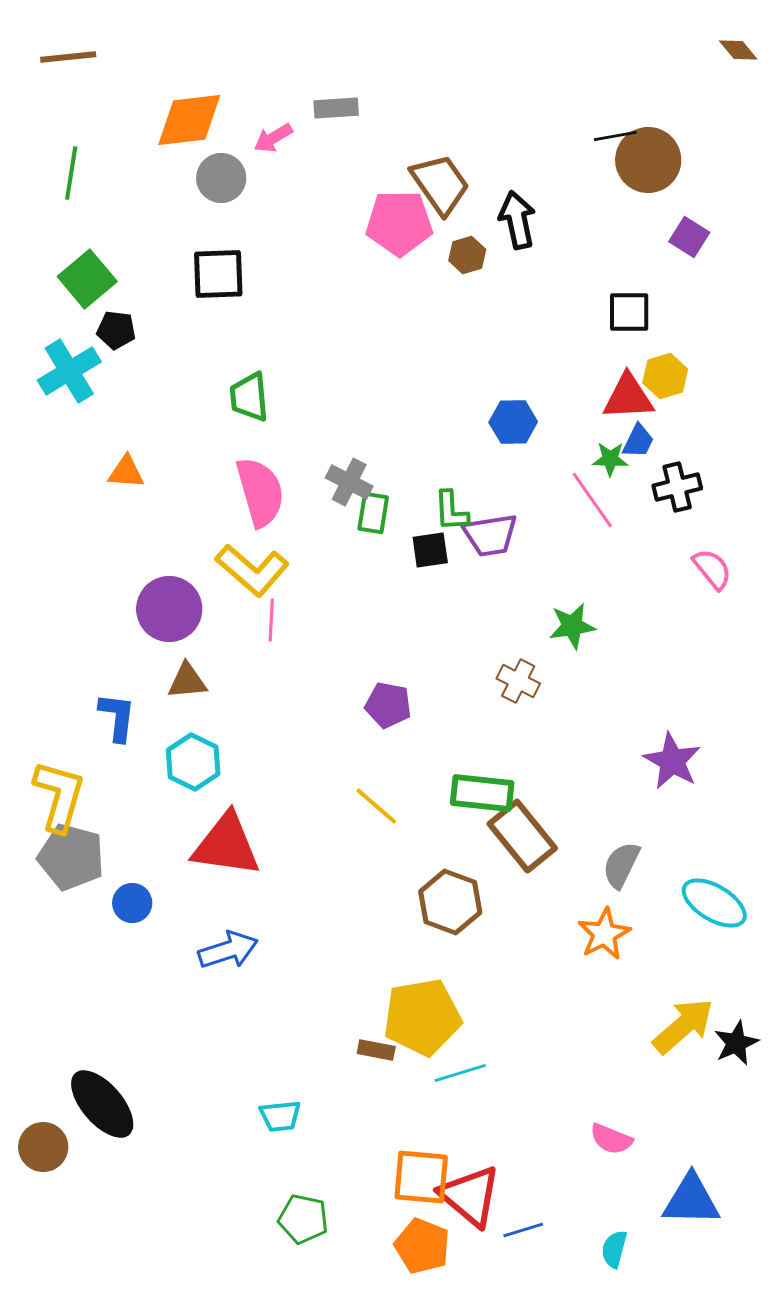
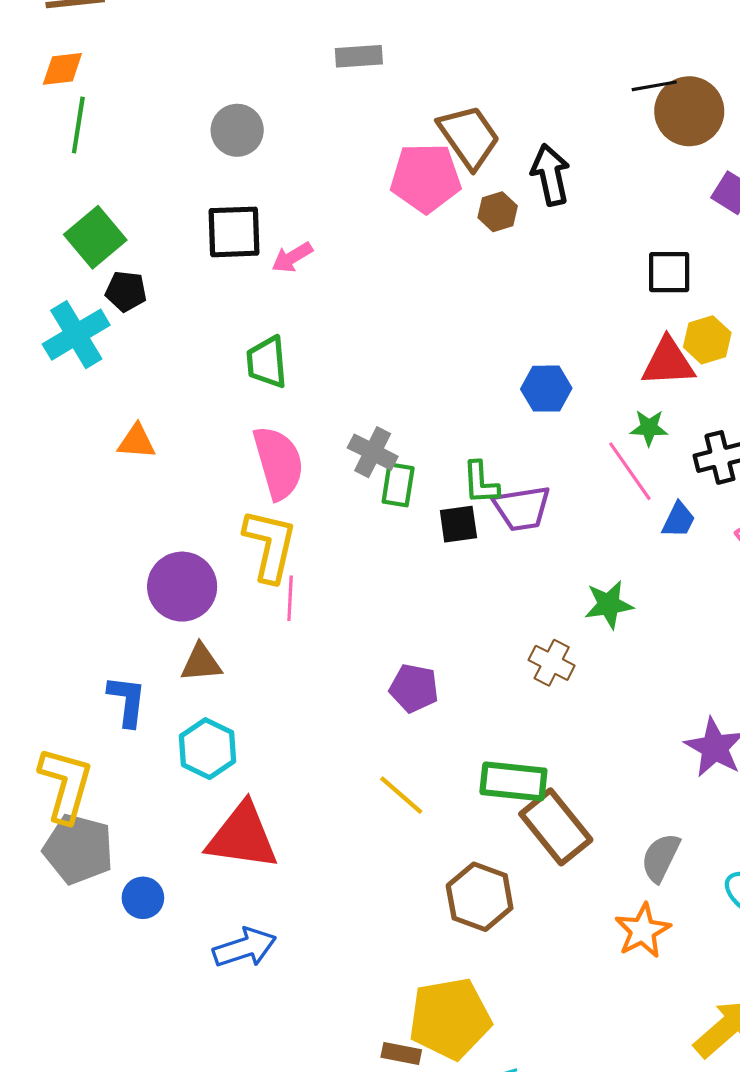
orange diamond: (189, 120) -> (62, 69), moved, size x0.6
pink arrow: (273, 138) -> (292, 257), moved
blue trapezoid: (638, 441) -> (679, 520), moved
yellow L-shape: (252, 570) -> (270, 545), turned -118

